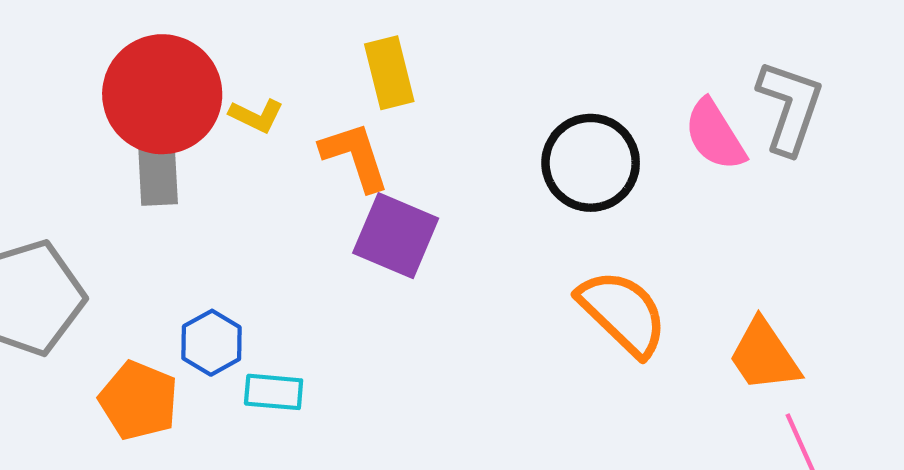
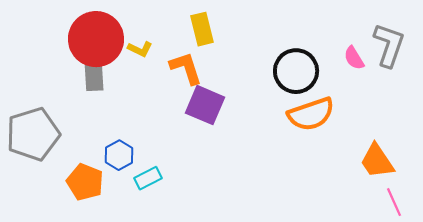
pink semicircle: (715, 135) -> (354, 58), size x0.7
orange semicircle: (623, 313) -> (311, 114), moved, turned 117
cyan rectangle: (274, 392) -> (148, 178), turned -32

